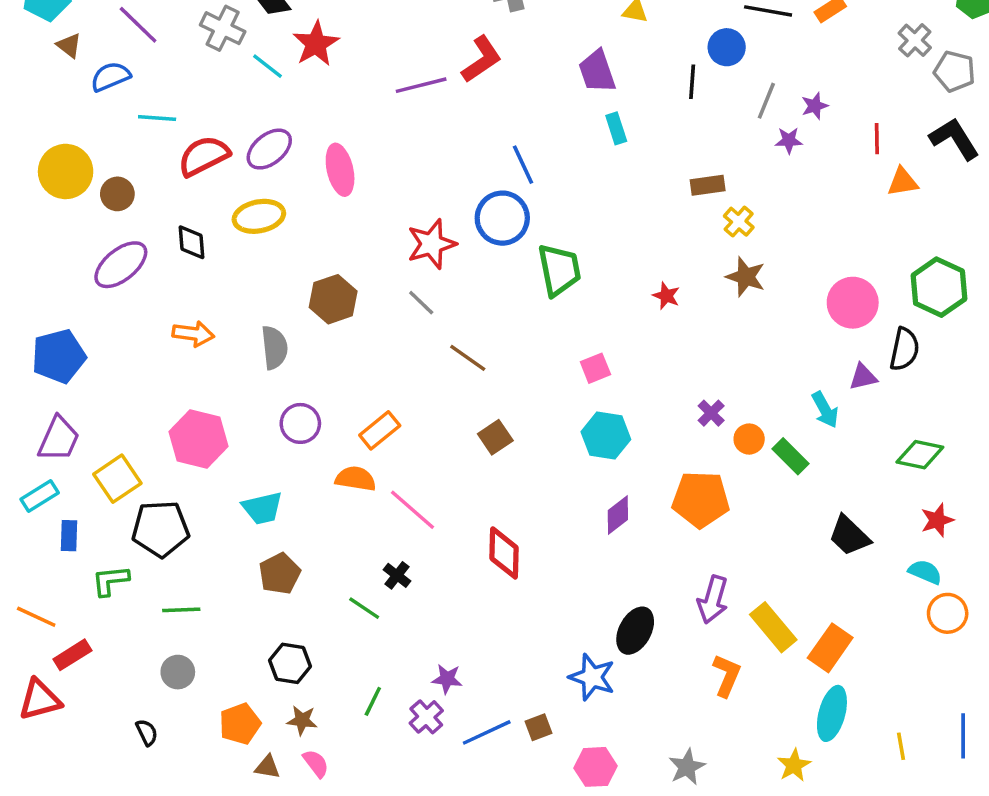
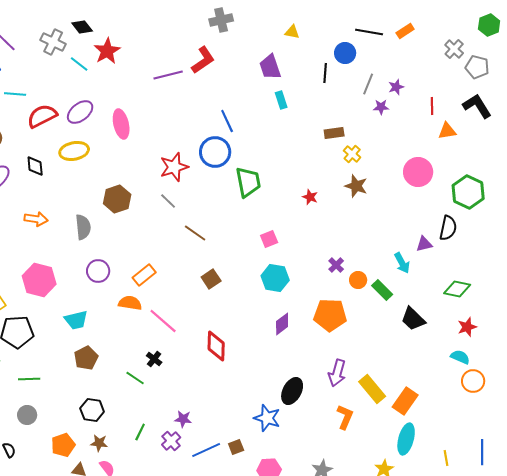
pink circle: (853, 303) -> (418, 172), moved
black trapezoid: (849, 536) -> (413, 319), moved

